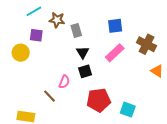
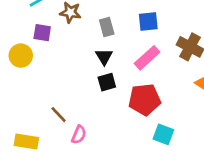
gray rectangle: (76, 31) -> (107, 27), moved
pink semicircle: (64, 82) -> (79, 135), moved
red pentagon: (99, 100) -> (145, 99), moved

